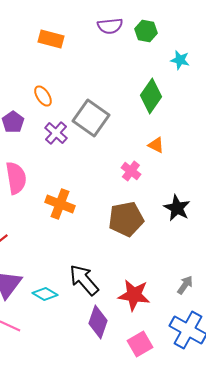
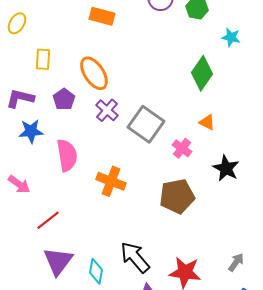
orange ellipse: (43, 96) -> (94, 73), size x1.6
gray square: (91, 118) -> (146, 124), moved
black star: (177, 208) -> (226, 168), moved
cyan diamond: (45, 294) -> (96, 271), turned 70

